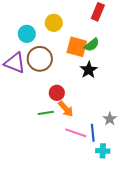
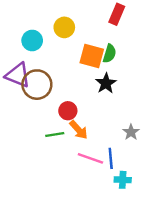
green semicircle: (92, 45) -> (110, 54), turned -35
brown circle: (40, 59) -> (37, 85), moved
gray star: (110, 119) -> (131, 132), moved

